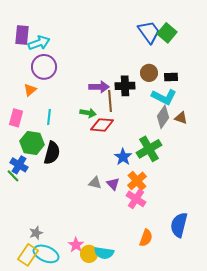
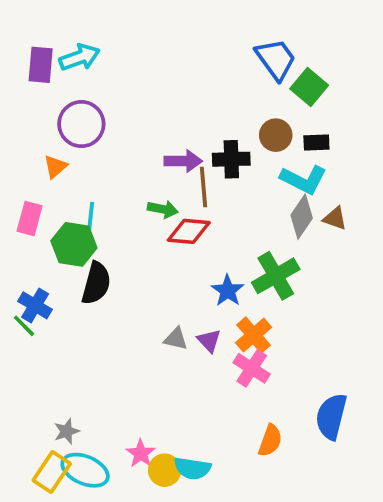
green square: (167, 33) -> (309, 87), moved
cyan arrow: (39, 43) -> (80, 57), moved
green hexagon: (32, 143) -> (74, 244), moved

